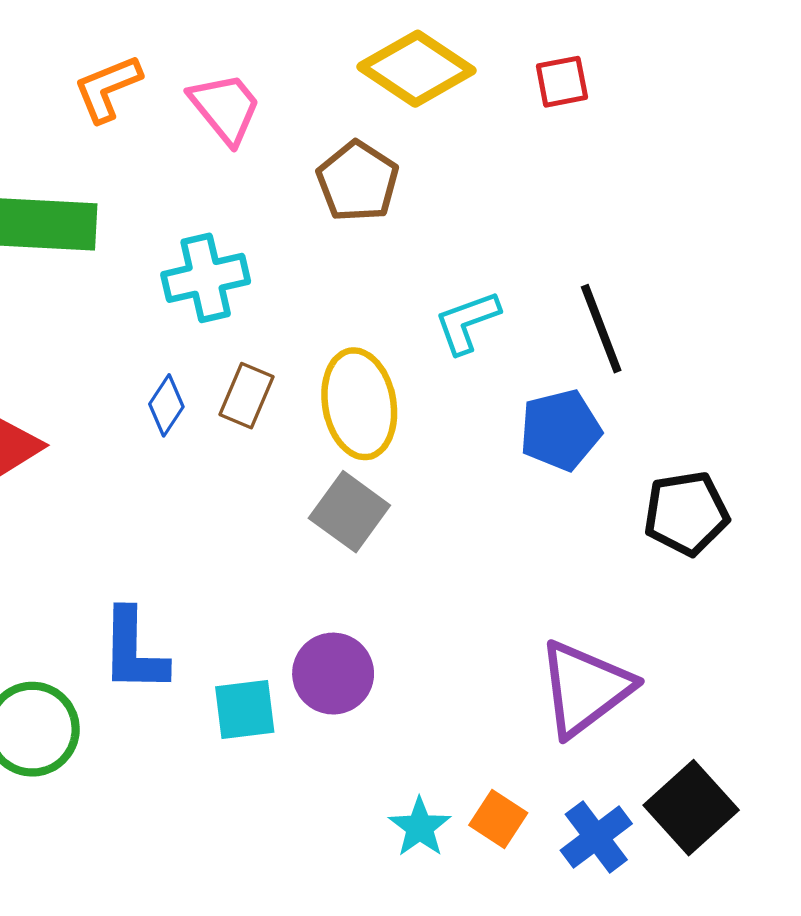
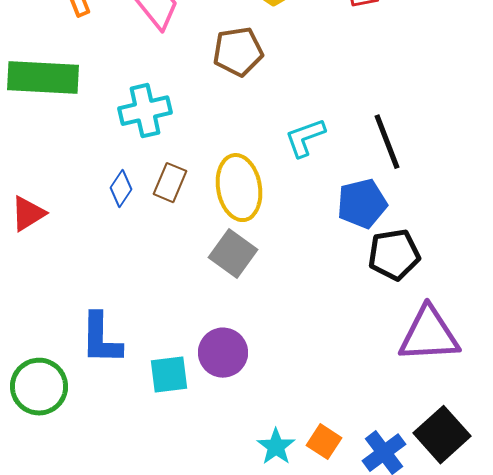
brown pentagon: (358, 181) -> (238, 52), turned 30
black pentagon: (686, 513) -> (394, 255), moved
purple triangle: (585, 688) -> (429, 335), moved, turned 34

